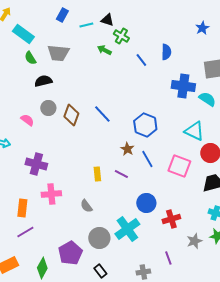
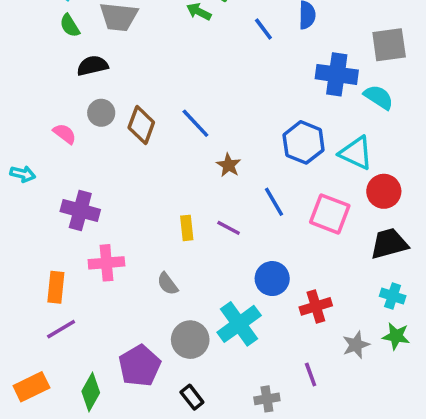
blue hexagon: (145, 125) -> (304, 142), moved
brown star: (127, 149) -> (229, 165), moved

